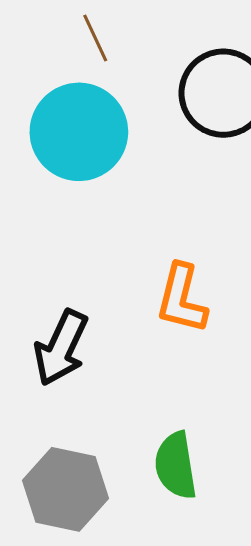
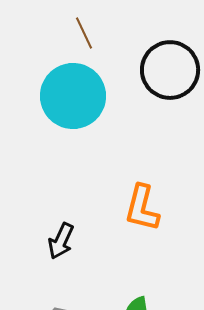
black arrow: (61, 348) -> (61, 241), size x0.7

